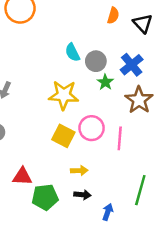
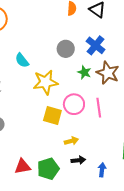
cyan semicircle: (72, 52) -> (22, 60), moved
green star: (105, 82) -> (84, 72), moved
red triangle: (22, 176) -> (23, 166), moved

